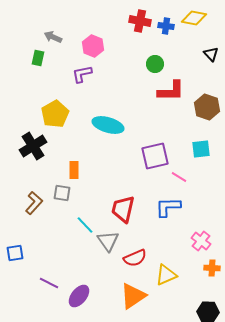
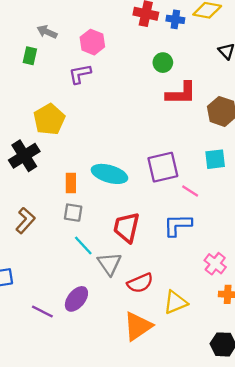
cyan ellipse: (108, 125) -> (109, 174), moved
gray square: (62, 193) -> (73, 213), moved
purple ellipse: (79, 296) -> (76, 299), moved

